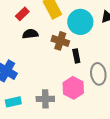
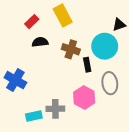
cyan circle: (80, 22) -> (105, 46), moved
cyan rectangle: (13, 102) -> (34, 116), moved

